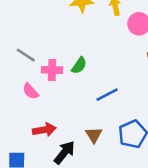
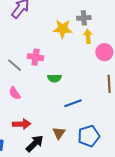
green semicircle: (79, 65) -> (54, 78), turned 48
pink cross: (52, 70) -> (36, 57), moved

